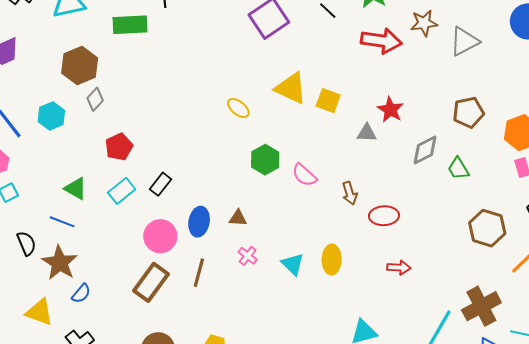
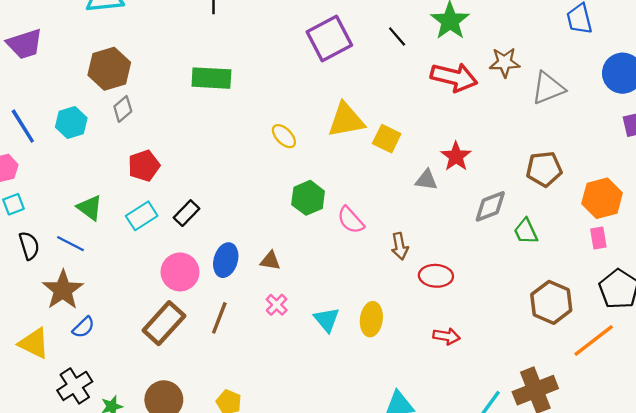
green rectangle: (130, 25) -> (211, 78), moved
yellow triangle: (291, 88) -> (346, 120), turned -42
black semicircle: (26, 243) -> (29, 246), moved

